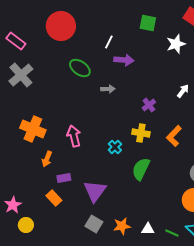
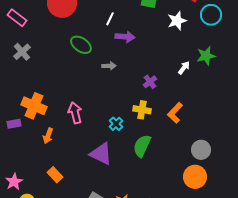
gray cross: (21, 75) -> (22, 52), size x0.7
purple rectangle: (64, 178) -> (14, 124), moved
purple triangle: (95, 191) -> (101, 154), moved, turned -40

